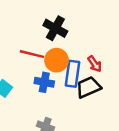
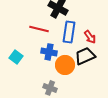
orange circle: (57, 60) -> (65, 65), moved
blue rectangle: (72, 74) -> (69, 32), moved

